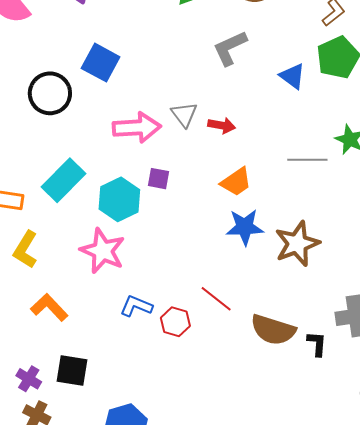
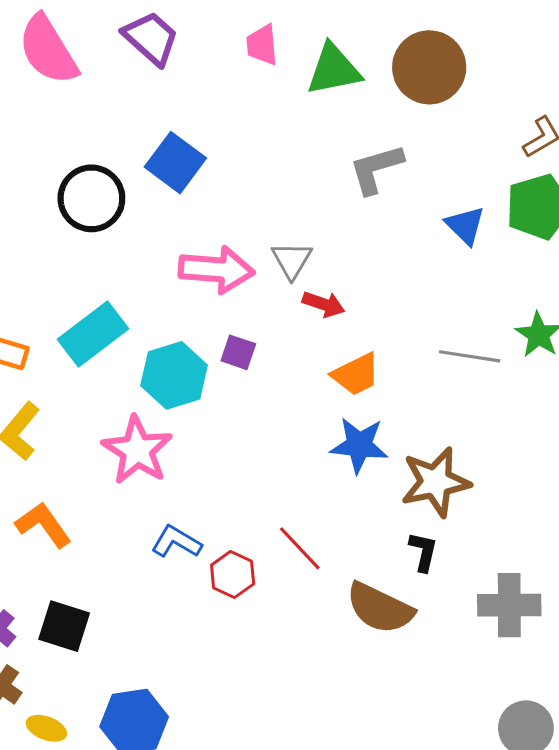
red arrow: (222, 125) -> (324, 304), moved
black L-shape: (317, 344) -> (423, 552), moved

